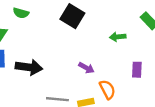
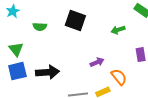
green semicircle: (21, 13) -> (40, 27), moved
purple arrow: (86, 68) -> (97, 62), turned -40

